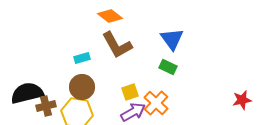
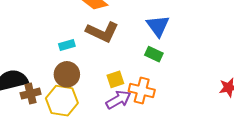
brown L-shape: (117, 45) -> (102, 32), turned -36
orange cross: (156, 103) -> (142, 91), turned -30

